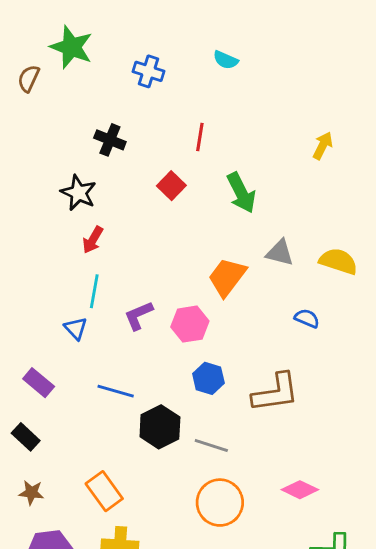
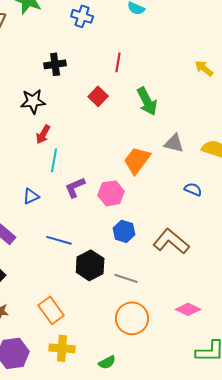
black cross: (110, 140) -> (55, 64), turned -30
yellow arrow: (323, 146) -> (204, 68), turned -78
black star: (79, 193) -> (33, 101), turned -30
cyan line: (94, 291) -> (54, 160), moved
blue triangle: (76, 328) -> (31, 196), turned 48
brown L-shape: (276, 393) -> (171, 241), turned -132

